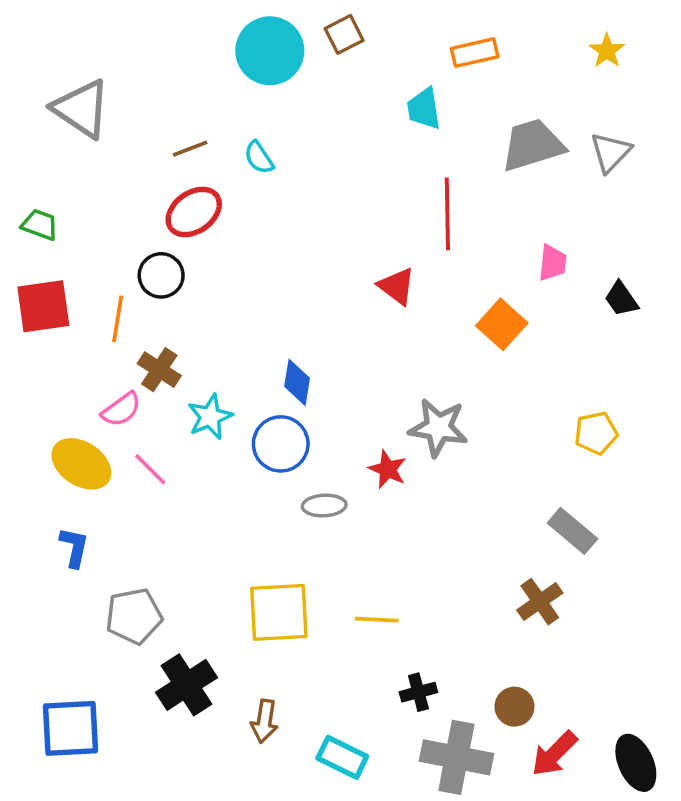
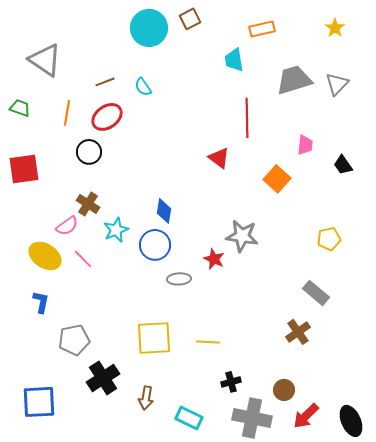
green trapezoid: (40, 225) -> (20, 108), moved
orange line: (118, 319) -> (67, 113), moved

